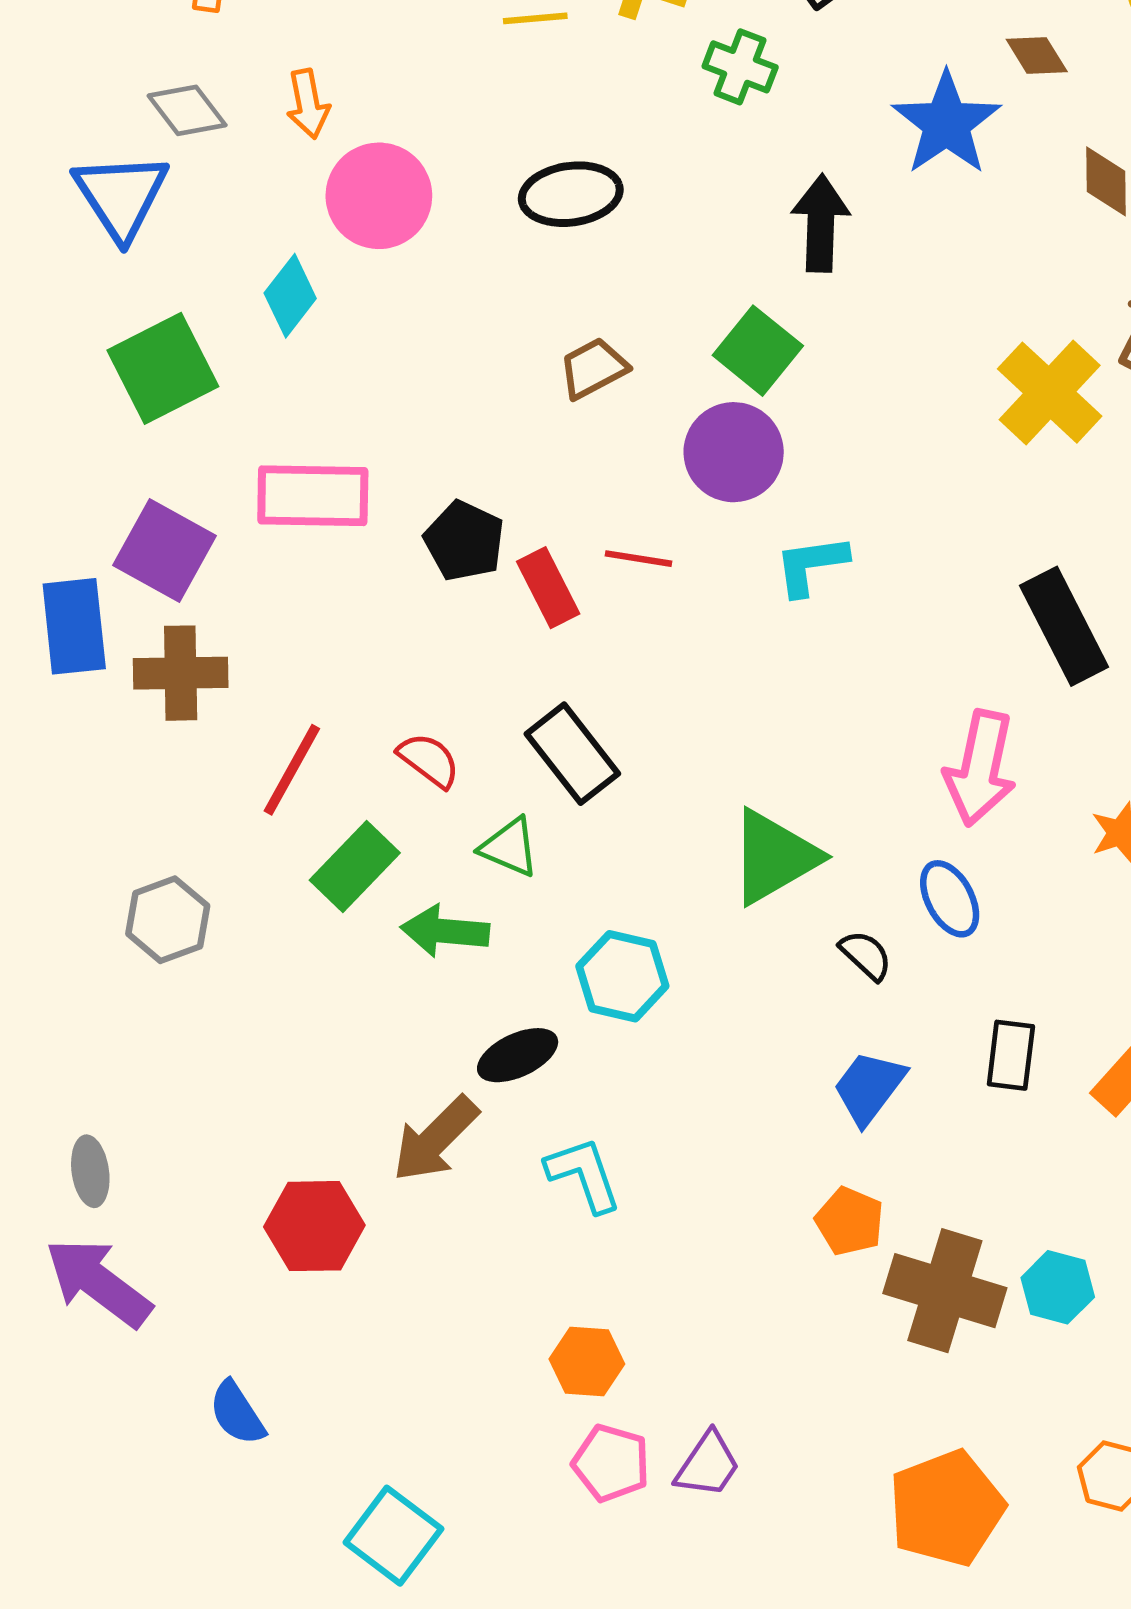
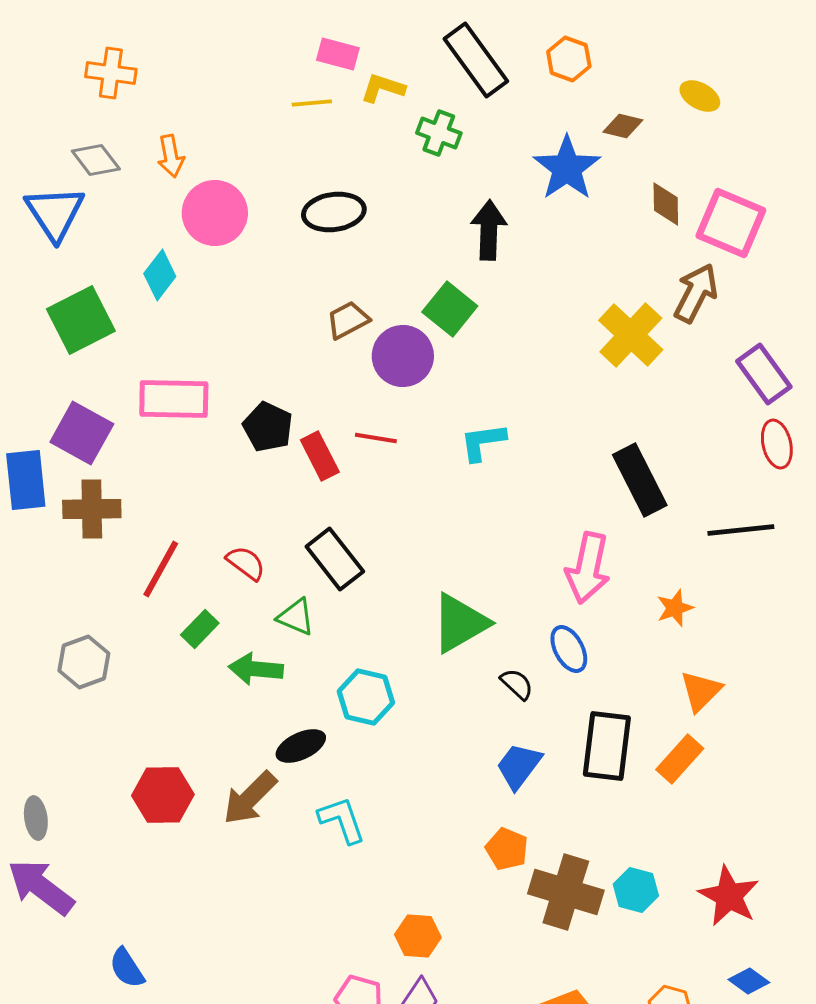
brown diamond: (1037, 56) -> (623, 126), turned -45
purple circle: (734, 452) -> (403, 356), moved
green rectangle: (355, 867) -> (200, 629), size x0.7
black rectangle: (1011, 1055) -> (607, 746), size x1.6
red hexagon: (314, 1226) -> (163, 795), moved
orange hexagon: (587, 1362) -> (418, 936), moved

